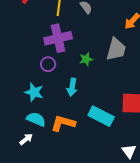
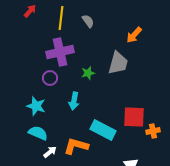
orange L-shape: (63, 123) -> (76, 146), moved
white arrow: (26, 139) -> (50, 152), moved

